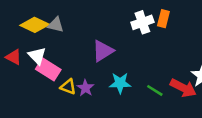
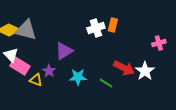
gray triangle: (56, 25) -> (26, 30), size x1.6
purple star: (85, 88) -> (49, 71), moved
red arrow: (183, 88) -> (124, 68), moved

